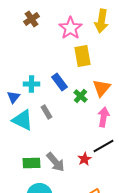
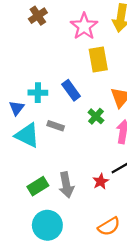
green cross: (80, 96) -> (96, 116), moved
gray rectangle: (46, 112) -> (56, 126), turned -40
gray arrow: (55, 162) -> (66, 185), turned 30
green rectangle: (31, 163) -> (38, 186), turned -30

